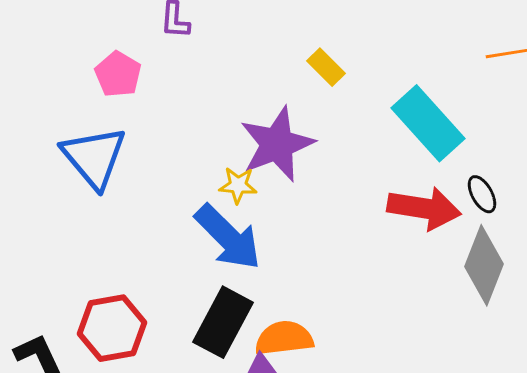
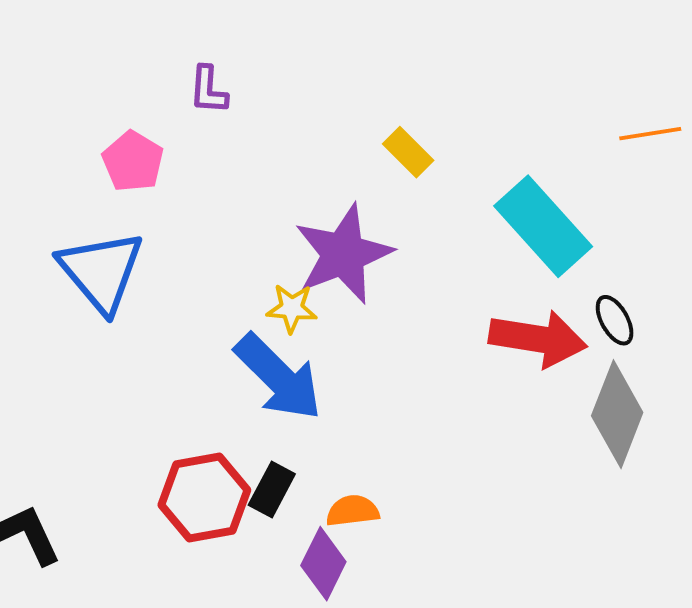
black rectangle: (223, 322) -> (272, 490), size x0.6
red hexagon: (112, 328) -> (204, 498), moved
orange semicircle: (284, 338) -> (353, 511), size x0.7

